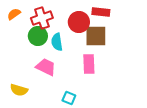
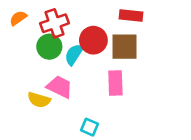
red circle: (79, 22) -> (93, 40), moved
cyan semicircle: (57, 42) -> (74, 54), turned 42
yellow semicircle: (19, 90) -> (39, 100), moved

